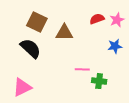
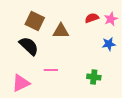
pink line: (82, 69) -> (51, 70), moved

